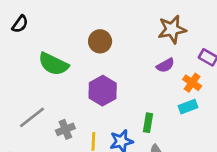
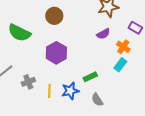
cyan rectangle: (188, 107) -> (120, 65), turned -32
green rectangle: (148, 123) -> (90, 77), turned 56

